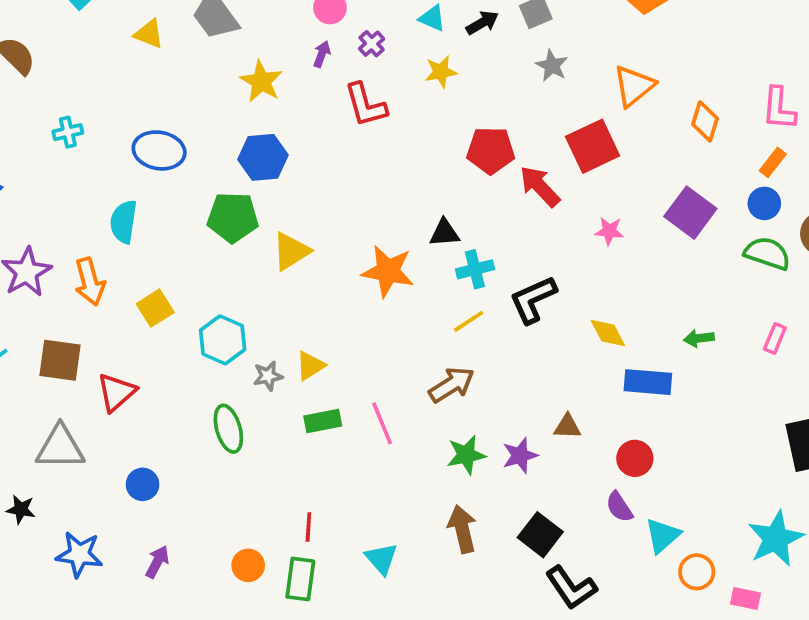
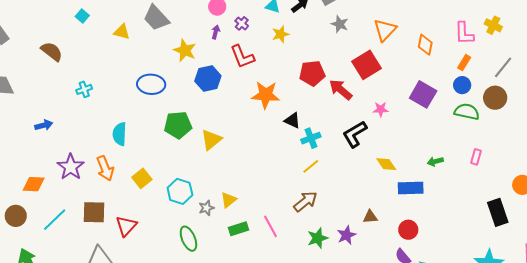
blue ellipse: (159, 150) -> (151, 84), moved
blue hexagon: (263, 157) -> (208, 79), moved
black triangle: (444, 233) -> (292, 120), turned 36
orange star: (388, 271) -> (266, 95), moved
black L-shape: (533, 299) -> (355, 134), moved

